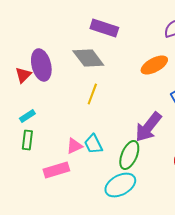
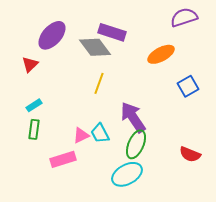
purple rectangle: (104, 28) -> (112, 32), moved
purple ellipse: (41, 65) -> (52, 35), moved, turned 56
purple arrow: (148, 127) -> (133, 117), moved, turned 108

